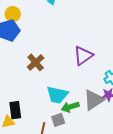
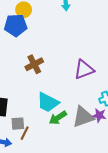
green arrow: (70, 107) -> (58, 118), turned -30
gray square: (58, 120) -> (18, 124), moved

